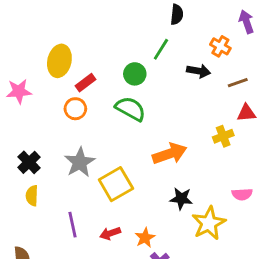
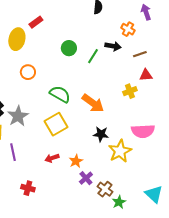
green line: (161, 49) -> (93, 56), moved
red rectangle: (86, 83) -> (36, 22), moved
green semicircle: (130, 109) -> (60, 94), moved
orange arrow: (170, 154) -> (93, 103), turned 55
gray star: (80, 162) -> (18, 116), moved
pink semicircle: (242, 194) -> (143, 131), size x1.6
purple line: (72, 225) -> (13, 152), moved

